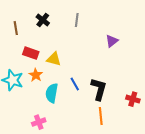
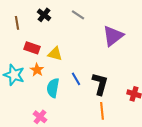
gray line: (77, 20) -> (78, 15), turned -64
purple triangle: (112, 41) -> (113, 36), size x1.6
pink cross: (39, 122) -> (40, 117), turned -32

